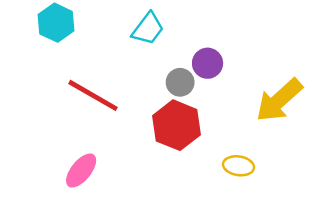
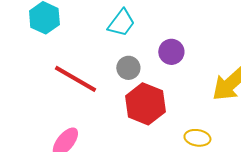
gray circle: (180, 82) -> (128, 68), moved

